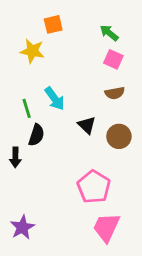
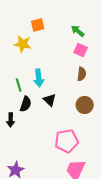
brown semicircle: (115, 93) -> (82, 74), turned -72
cyan arrow: (55, 99) -> (39, 78), turned 30
black triangle: (87, 125) -> (50, 100), moved
pink pentagon: (94, 187) -> (67, 141), turned 30

